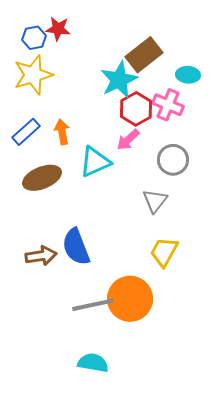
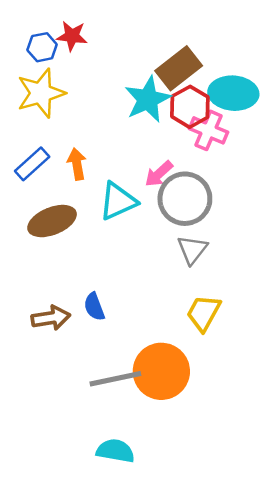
cyan ellipse: (188, 75) -> (233, 93), size x1.6
red hexagon: (136, 109) -> (190, 107), moved
gray circle: (173, 160) -> (185, 199), moved, size x1.4
blue semicircle: (76, 247) -> (94, 307), size x0.6

